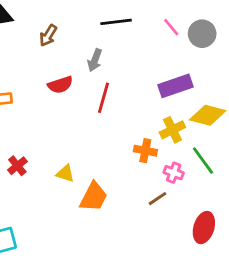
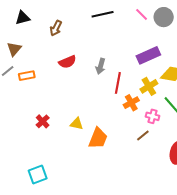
gray arrow: (95, 60) -> (101, 66), moved
red line: (104, 98) -> (118, 83), moved
orange cross: (145, 151) -> (131, 103), turned -35

